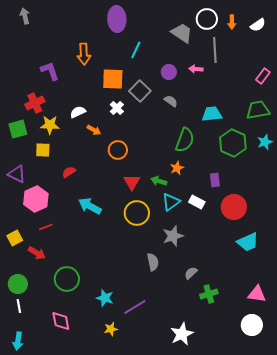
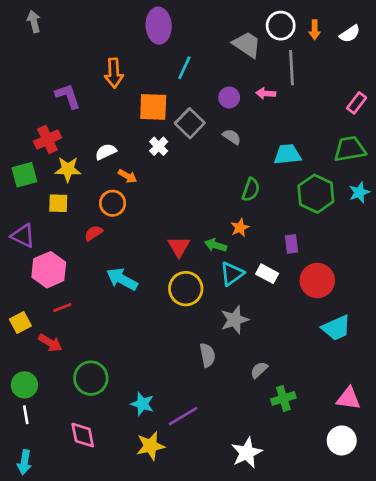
green semicircle: (185, 140) -> (251, 190), size x0.7
orange circle: (118, 150) -> (113, 203), moved
yellow star: (111, 329) -> (150, 446), size x1.5

